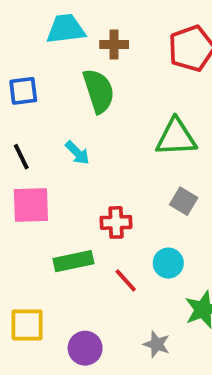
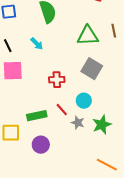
gray square: (184, 201) -> (92, 69), size x1.5
green rectangle: (73, 261) -> (37, 116), moved
gray star: (157, 344) -> (78, 123), moved

